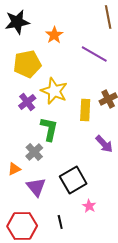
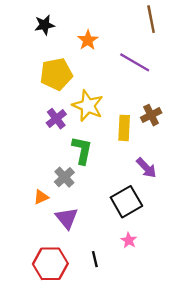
black star: (17, 22) -> (44, 25), size x0.7
black square: (73, 180) -> (126, 202), moved

